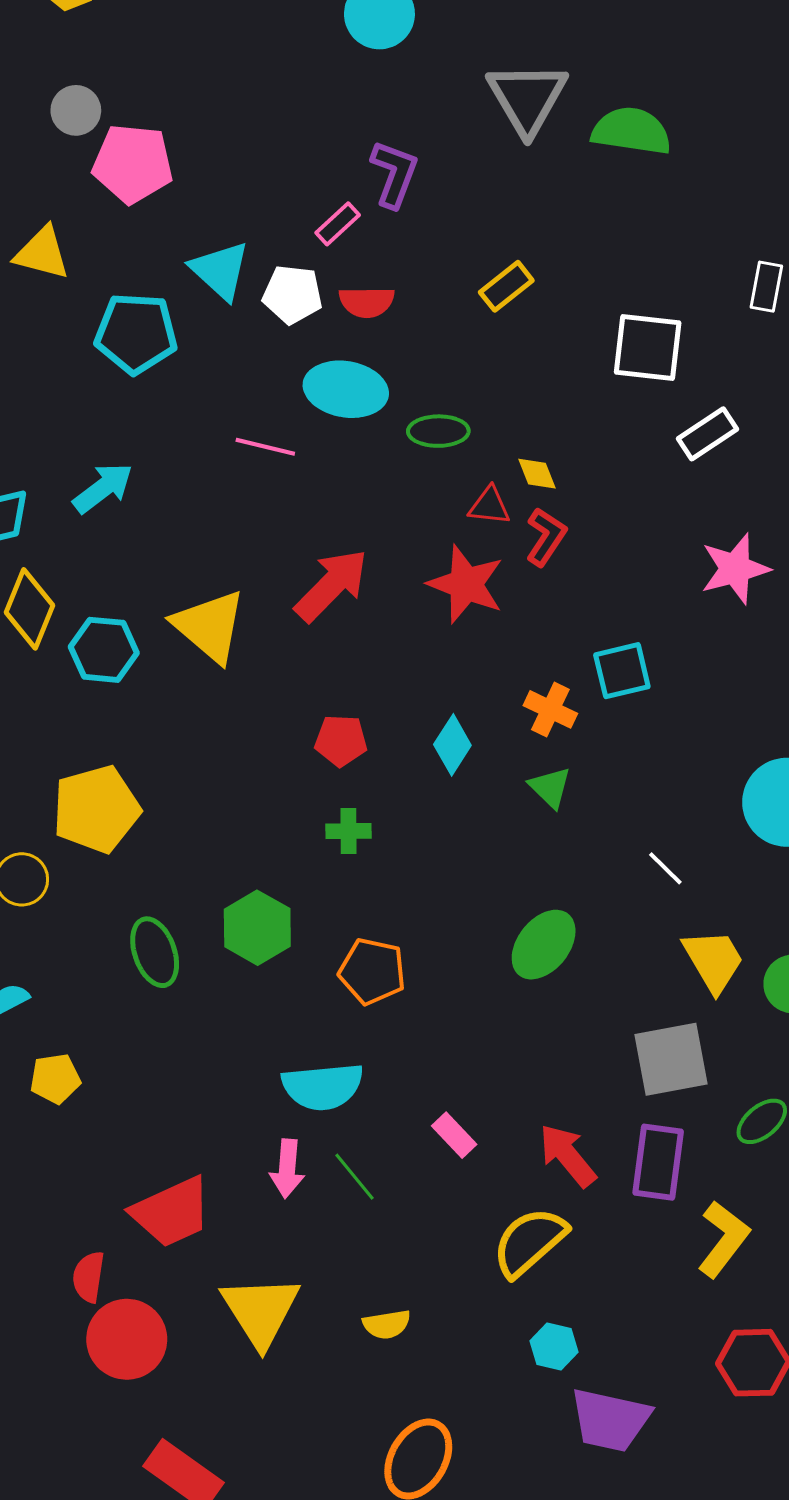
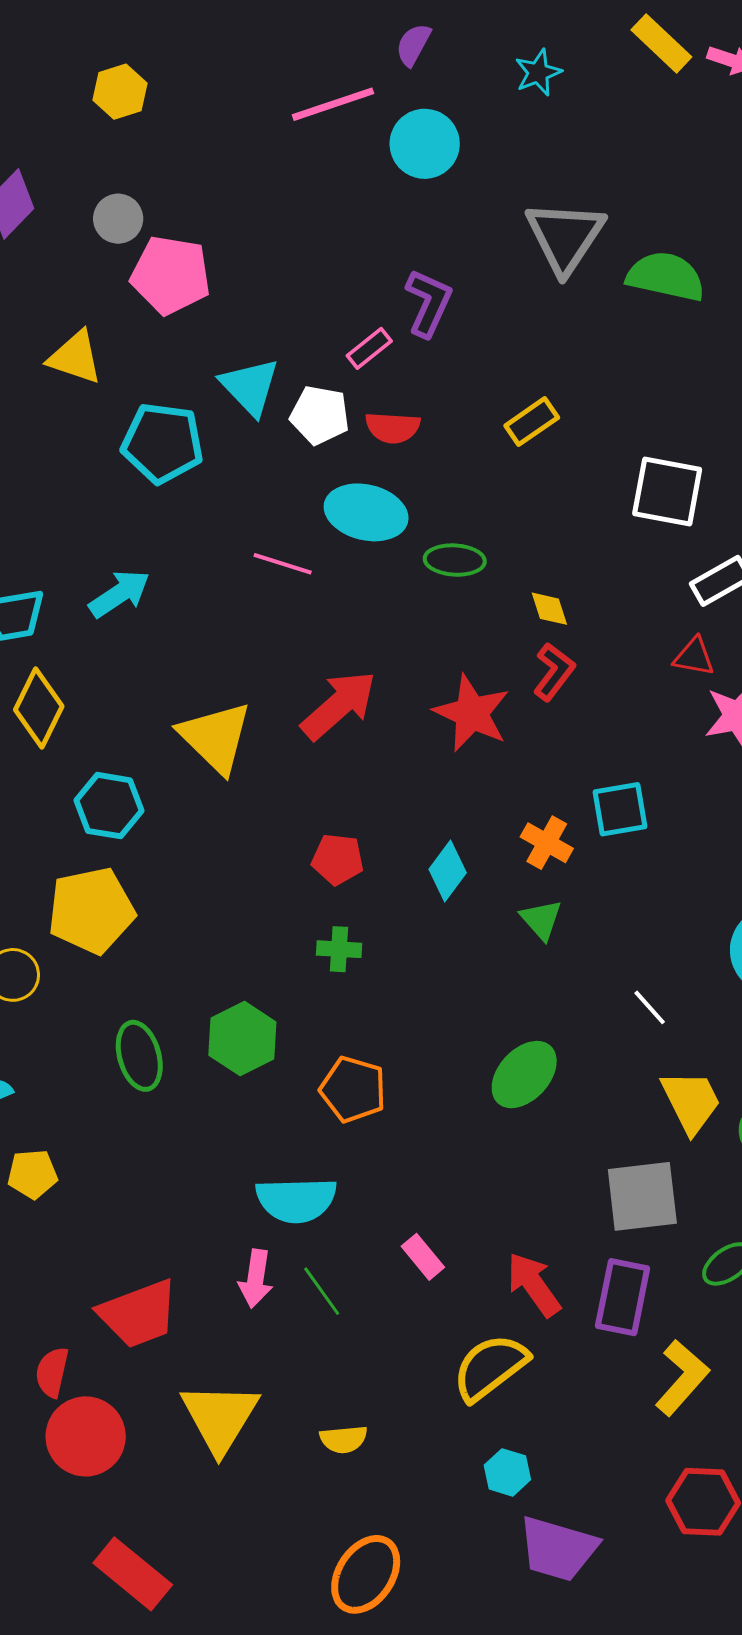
red triangle: (489, 506) -> (694, 657), moved
cyan hexagon: (104, 650) -> (109, 806), moved

